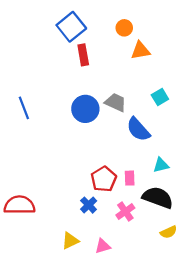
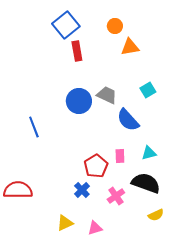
blue line: (24, 108) -> (34, 127), moved
pink rectangle: (130, 178) -> (120, 156), moved

